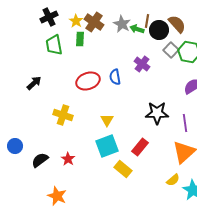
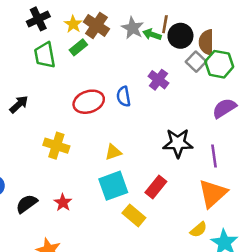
brown semicircle: (177, 24) -> (206, 42), moved, turned -138
green rectangle: (80, 39) -> (78, 47), turned 48
yellow triangle: (107, 120) -> (113, 152), turned 40

